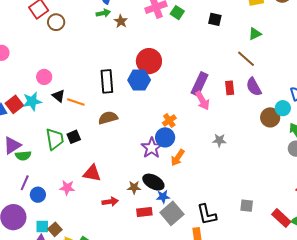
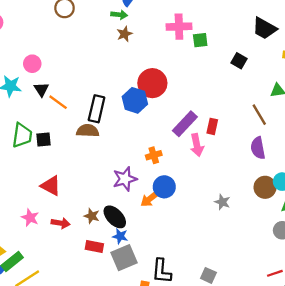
green square: (177, 13) -> (200, 40), turned 32
brown star: (121, 21) -> (125, 34), moved
black rectangle: (107, 81) -> (97, 109), moved
purple rectangle: (200, 84) -> (185, 124), moved
red rectangle: (230, 88) -> (212, 126), moved
blue circle: (165, 137) -> (164, 187), moved
gray star: (219, 140) -> (222, 202), moved
pink star: (67, 188) -> (30, 218), moved

